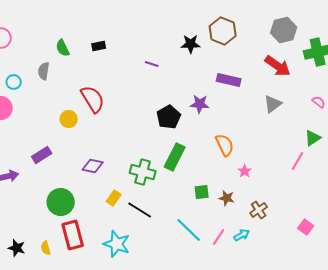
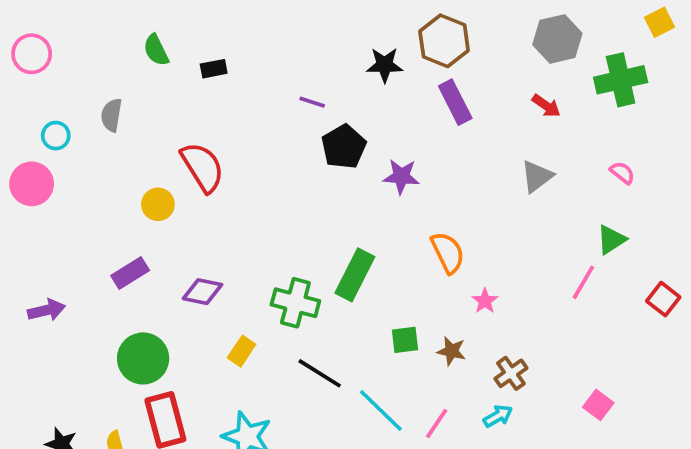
green semicircle: (63, 48) -> (156, 50), moved
red arrow: (278, 66) -> (546, 106), size x0.6
purple rectangle: (229, 80) -> (455, 102), moved, turned 50
black pentagon: (169, 117) -> (344, 147), moved
purple rectangle: (42, 155) -> (130, 273), moved
black line: (140, 210) -> (320, 373), moved
cyan arrow: (242, 235) -> (498, 416), moved

